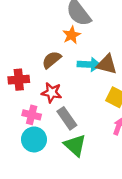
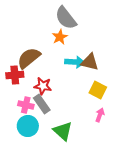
brown semicircle: (52, 60) -> (29, 58), moved, size x1.4
gray rectangle: (67, 118) -> (42, 104), moved

